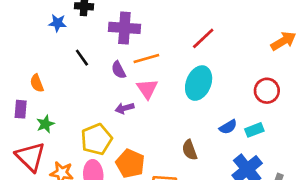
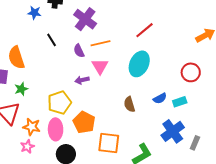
purple cross: (124, 28) -> (85, 19), turned 30
orange semicircle: (37, 83) -> (16, 58), size x1.6
brown semicircle: (190, 150) -> (129, 104), moved

